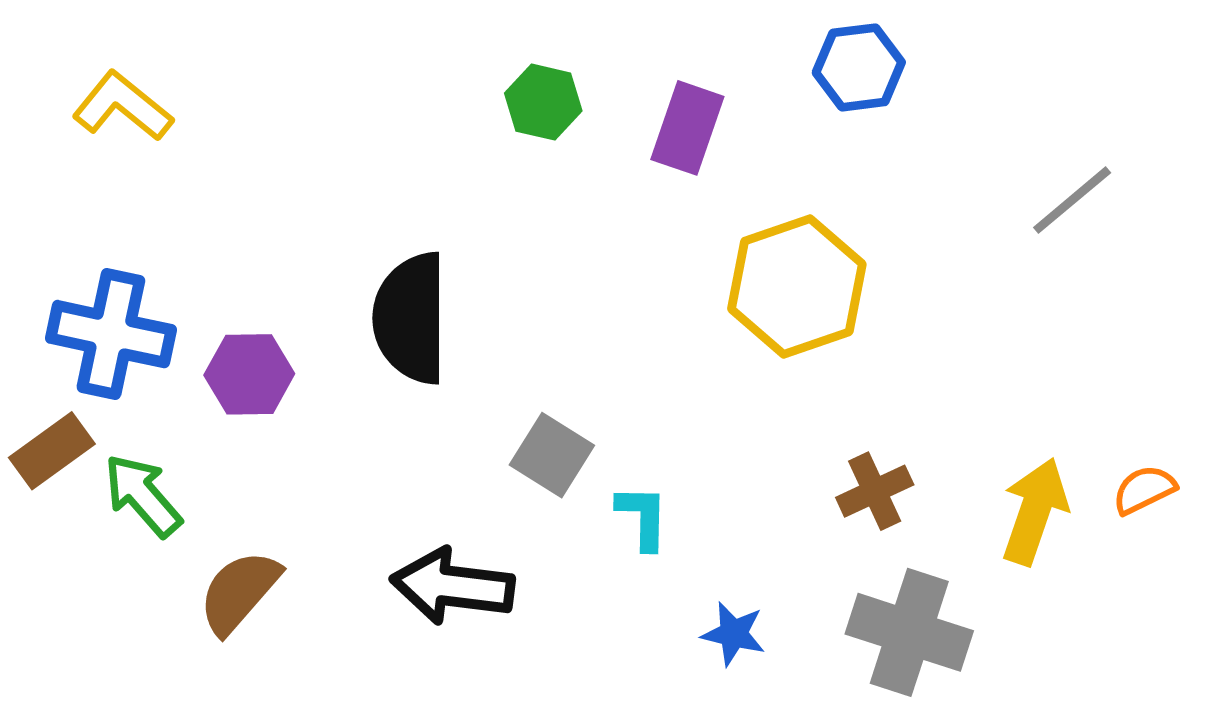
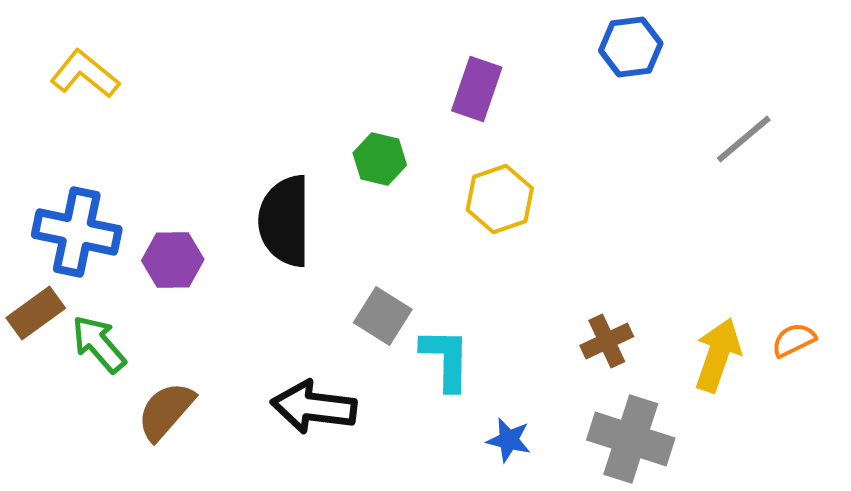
blue hexagon: (859, 67) -> (631, 47), moved
green hexagon: (543, 102) -> (380, 159), moved
yellow hexagon: (797, 286) -> (500, 199), moved, size x0.7
cyan L-shape: (643, 517) -> (446, 359), size x1.4

